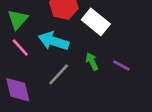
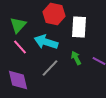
white rectangle: (96, 22) -> (79, 27), turned 55

